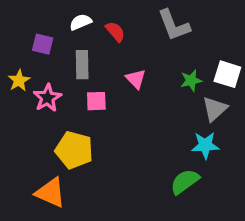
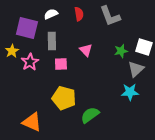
red semicircle: (115, 32) -> (79, 14), moved, turned 32
purple square: (43, 44) -> (27, 28), size x1.6
yellow pentagon: (74, 150) -> (64, 98), moved
green semicircle: (185, 182) -> (90, 115), moved

